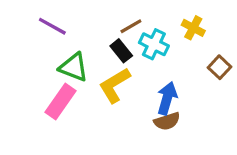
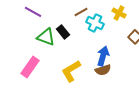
black rectangle: (121, 51) -> (63, 32), moved
yellow L-shape: (115, 85) -> (71, 71), moved
pink rectangle: (61, 102) -> (30, 67), moved

